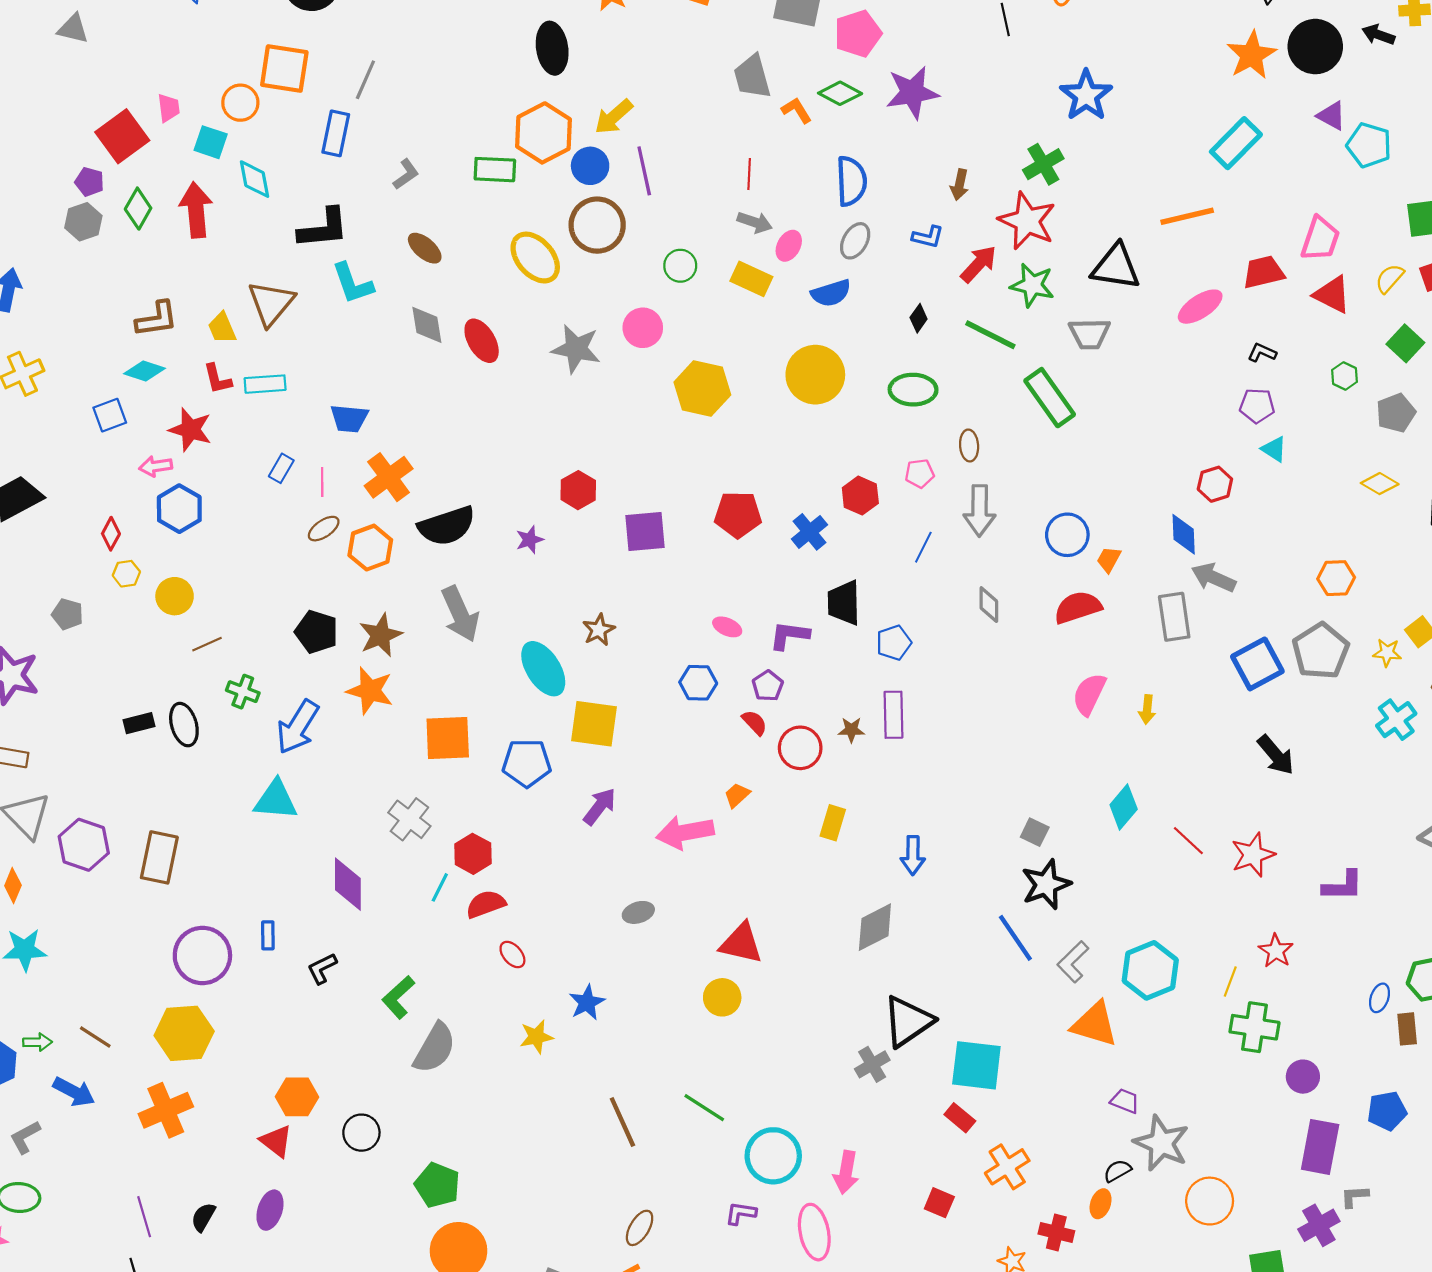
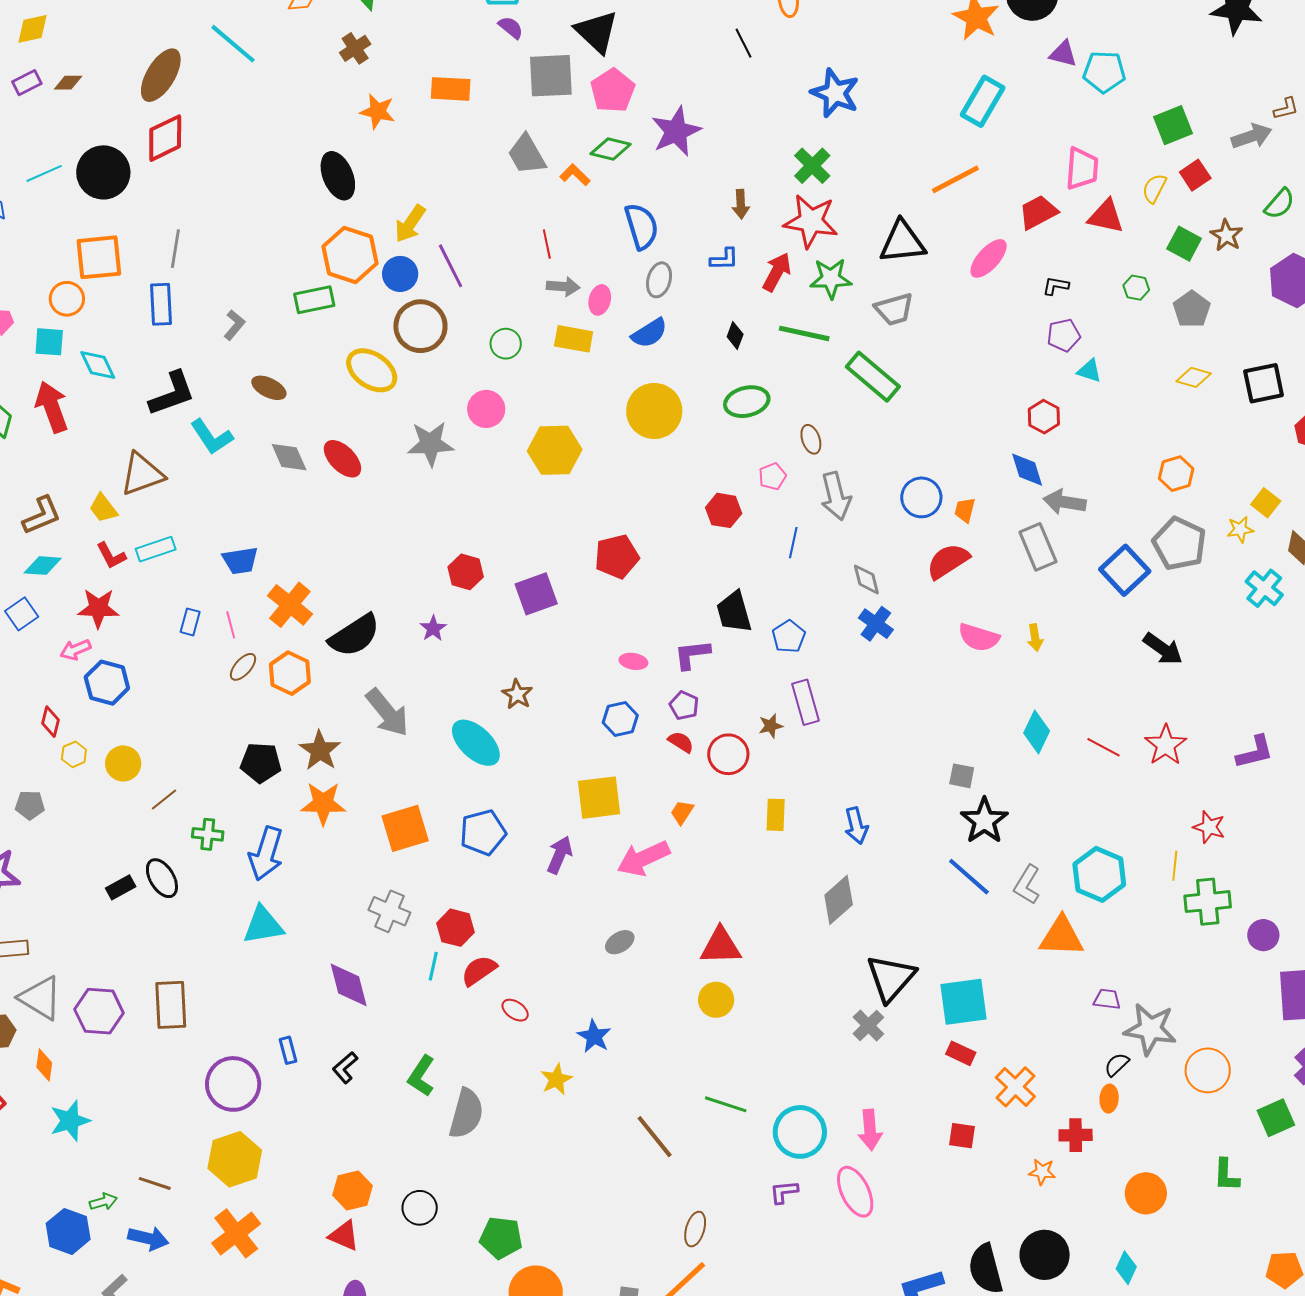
brown triangle: (271, 303) -> (142, 474), turned 45
blue cross: (810, 532) -> (876, 624), moved
pink semicircle: (1089, 694) -> (979, 637), turned -84
yellow square: (594, 724) -> (599, 798), moved

